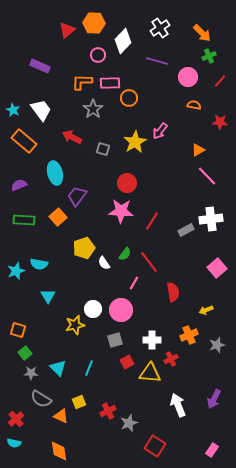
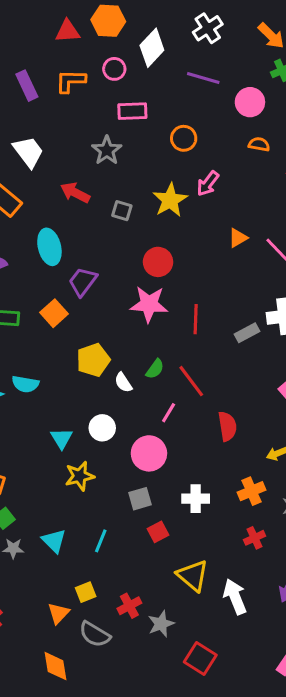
red triangle: (67, 30) -> (68, 31), turned 36
purple rectangle: (40, 66) -> (27, 86), turned 42
orange L-shape: (82, 82) -> (71, 81), moved
orange circle: (129, 98) -> (184, 138), moved
orange triangle: (198, 150) -> (238, 238), moved
red line: (152, 221) -> (196, 319), turned -30
cyan triangle: (48, 296) -> (62, 438), moved
white circle: (93, 309) -> (102, 428), moved
red cross: (171, 359) -> (255, 538), moved
yellow triangle: (150, 373) -> (193, 576), moved, turned 35
gray semicircle: (41, 399) -> (95, 634), moved
orange triangle: (61, 416) -> (59, 613), turned 49

